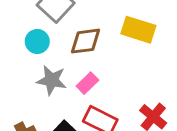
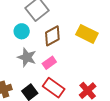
brown diamond: (86, 41) -> (52, 36), turned -30

